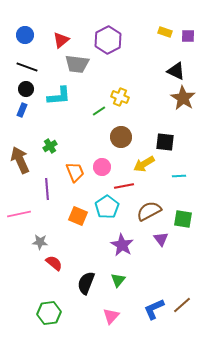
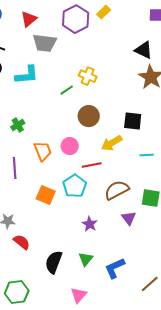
yellow rectangle: (165, 32) -> (104, 12), moved, turned -64
purple star: (122, 245) -> (90, 224), size x0.7
blue L-shape: (154, 309) -> (115, 268), moved

